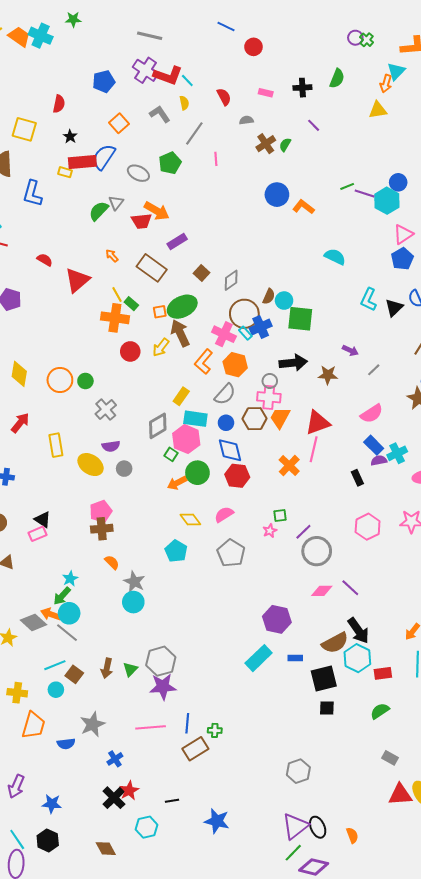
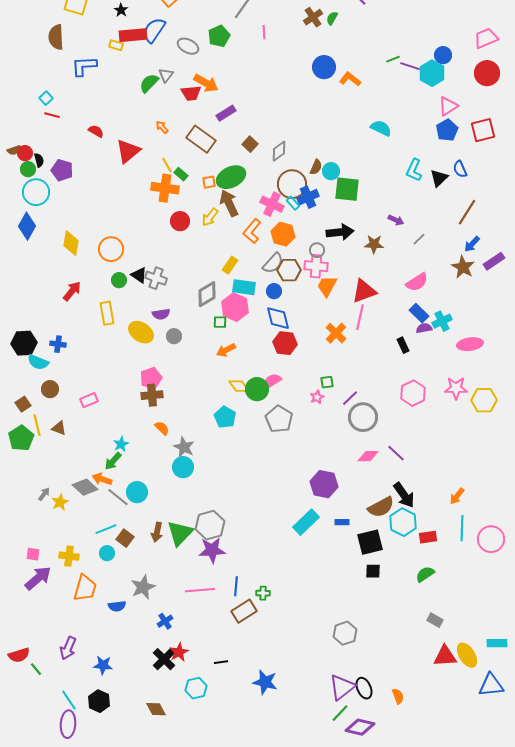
blue L-shape: (32, 194) -> (84, 66), turned 72
green circle: (85, 381) -> (119, 280), moved
gray cross: (106, 410) -> (156, 278), turned -30
brown hexagon: (255, 419) -> (289, 270), moved
green square: (171, 454) -> (220, 322), turned -32
green circle: (197, 473) -> (257, 389), moved
black triangle: (43, 520) -> (139, 275), moved
cyan circle: (69, 613) -> (137, 492), moved
green triangle: (130, 669) -> (180, 533), size x1.8

